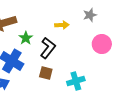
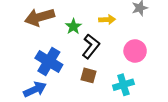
green star: (26, 38) -> (73, 27), moved
pink circle: (102, 44) -> (135, 51), moved

